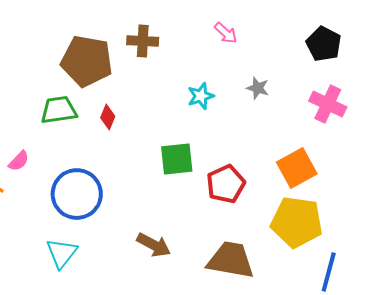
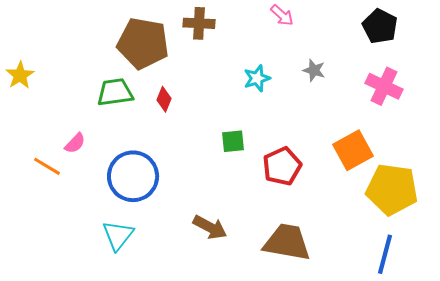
green square: (177, 159) -> (233, 141), size x0.7
yellow pentagon: (297, 222) -> (392, 189), moved

